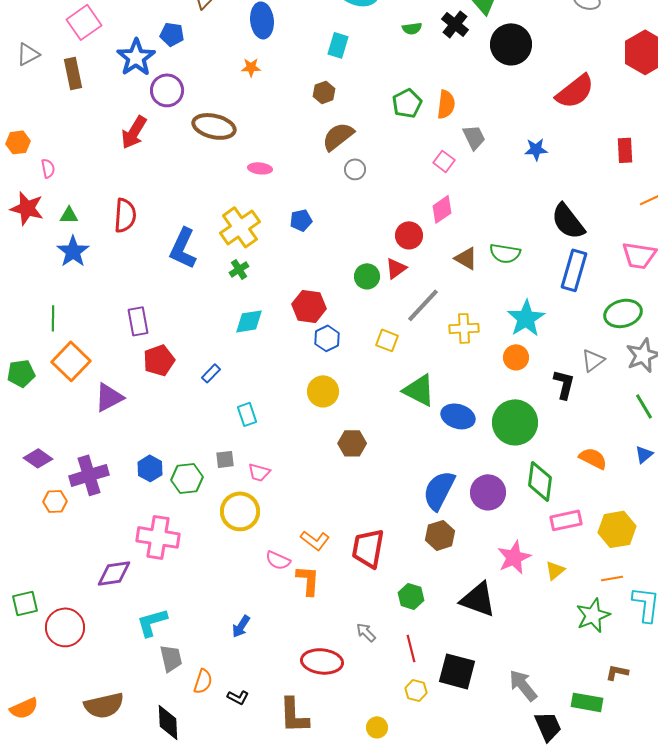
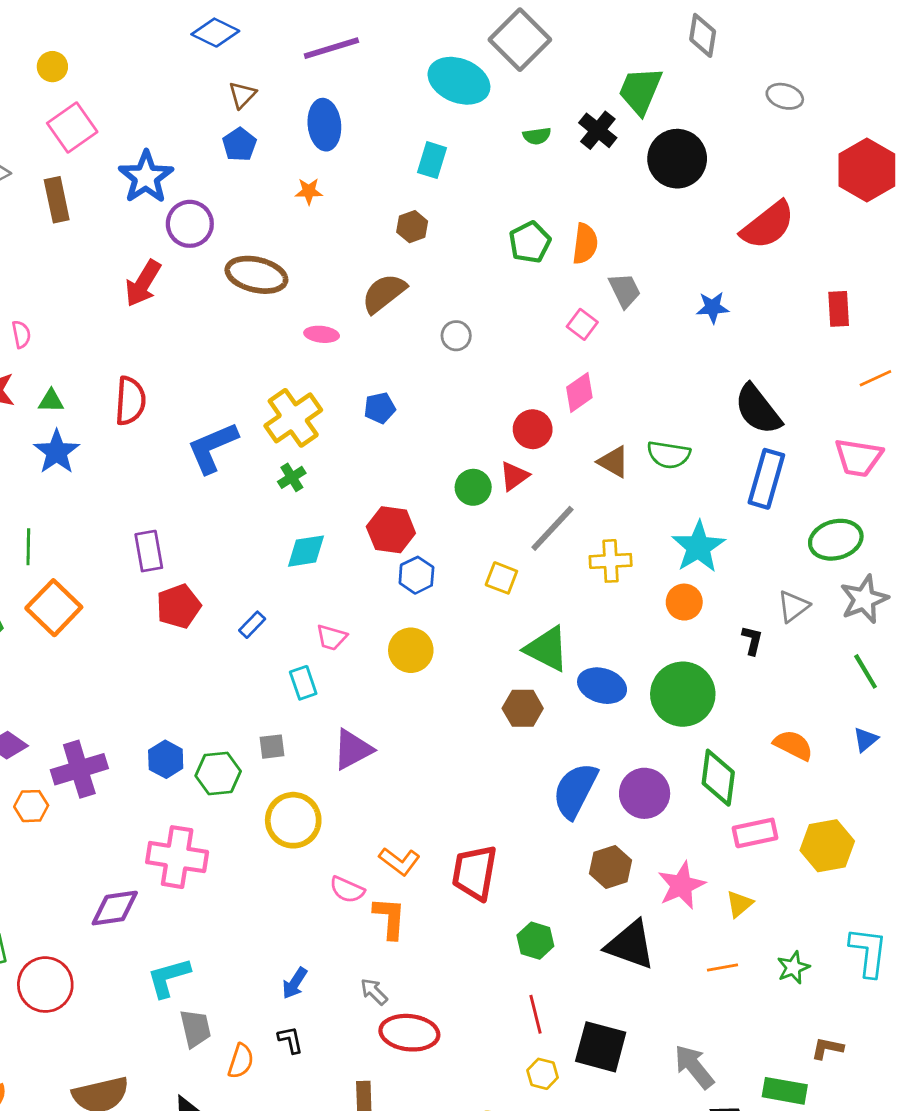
blue pentagon: (172, 34) -> (239, 144), moved, turned 30
brown semicircle: (338, 136) -> (384, 293), moved
blue L-shape: (183, 248) -> (212, 448), turned 42
black L-shape: (564, 384) -> (752, 640), size x0.7
purple triangle: (109, 397) -> (353, 749), moved
brown hexagon: (352, 443) -> (523, 708), moved
pink trapezoid: (259, 472) -> (331, 637), moved
brown hexagon: (440, 535) -> (611, 867), moved
orange line: (612, 578) -> (722, 968), moved
green star: (593, 615) -> (793, 968), size x0.7
gray arrow: (366, 632) -> (374, 992), moved
black L-shape: (238, 697) -> (290, 1040), moved, turned -130

